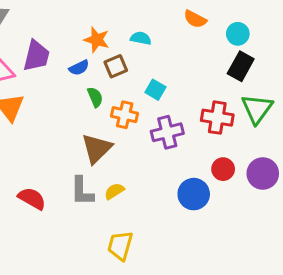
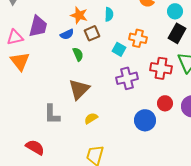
cyan semicircle: (141, 38) -> (109, 14), turned 80
orange cross: (125, 115) -> (138, 38), moved
gray L-shape: (82, 191) -> (52, 114), moved
red semicircle: (32, 198) -> (35, 147), moved

